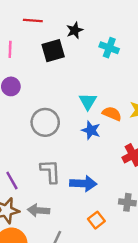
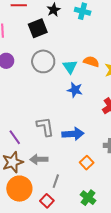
cyan cross: (109, 48) -> (83, 11), moved
orange semicircle: (112, 114) -> (91, 62), moved
gray circle: (45, 122) -> (43, 61), moved

